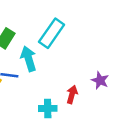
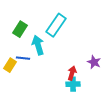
cyan cross: (48, 108) -> (73, 84), moved

